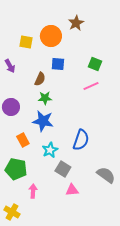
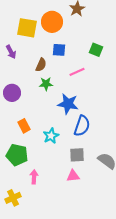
yellow square: (26, 42) -> (27, 28), size x1.5
pink line: (91, 86) -> (77, 72), moved
blue star: (43, 121) -> (68, 104), moved
gray square: (63, 169) -> (77, 155), moved, turned -35
yellow cross: (12, 212) -> (13, 198), turned 35

